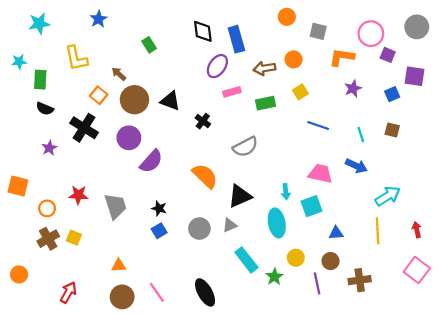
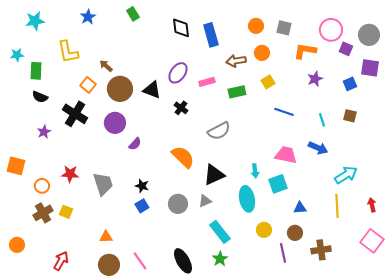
orange circle: (287, 17) -> (256, 26), moved
gray circle: (417, 27) -> (369, 35), moved
green rectangle: (149, 45) -> (133, 14), moved
purple ellipse: (217, 66) -> (178, 73), moved
purple semicircle: (151, 161) -> (135, 144), size x0.6
green star: (274, 277) -> (220, 259), moved

